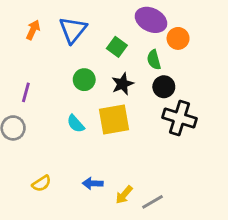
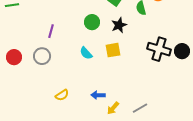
black circle: (164, 87) -> (182, 51), moved
yellow square: (114, 119) -> (113, 50), size x0.7
yellow arrow: (124, 195) -> (113, 108), moved

